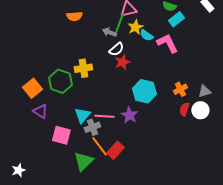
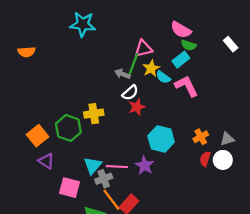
orange semicircle: (74, 16) -> (26, 52), moved
cyan rectangle: (176, 19) -> (181, 60), moved

